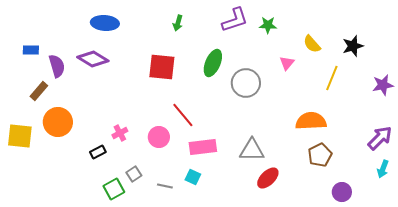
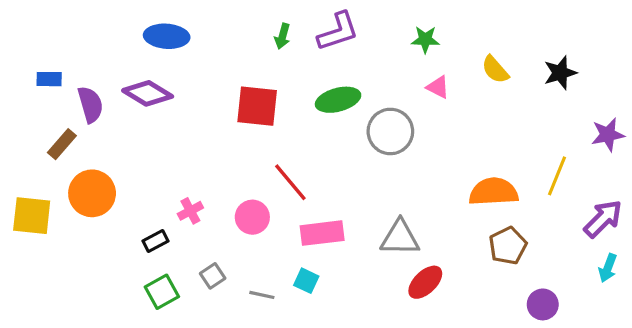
purple L-shape: (235, 20) -> (338, 31), moved
green ellipse: (213, 63) -> (338, 100), turned 52
pink triangle: (287, 63) -> (438, 87), moved, turned -42
yellow line: (332, 78) -> (557, 176), moved
green square: (114, 189) -> (162, 292), moved

